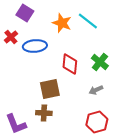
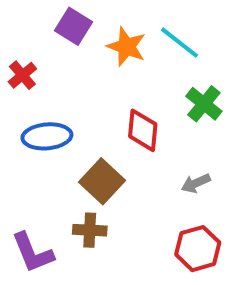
purple square: (25, 13) -> (73, 26), moved
blue ellipse: (35, 46) -> (47, 136), moved
green cross: (100, 62) -> (204, 104), moved
brown square: (50, 89) -> (102, 181), turned -35

